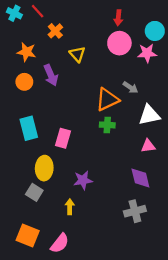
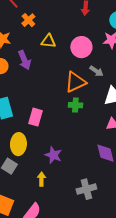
pink circle: (119, 43) -> (81, 47), moved
yellow triangle: (77, 54) -> (48, 41), turned -42
purple star: (83, 180) -> (53, 155), turned 30
gray cross: (135, 211) -> (86, 189), moved

